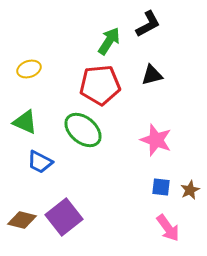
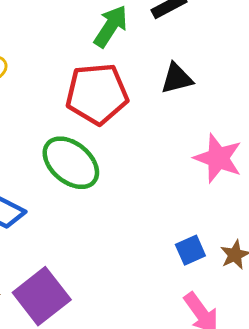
pink star: (156, 140) -> (218, 158), moved
blue square: (161, 187) -> (190, 250), turned -30

